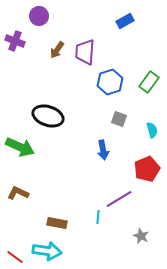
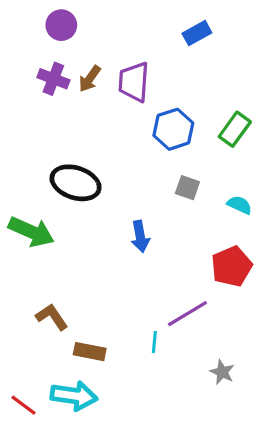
purple cross: (15, 41) -> (53, 79), moved
cyan semicircle: (152, 130) -> (240, 205), turned -49
blue arrow: (103, 150) -> (140, 236), moved
brown L-shape: (18, 193) -> (52, 317), moved, turned 30

